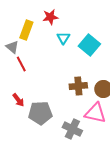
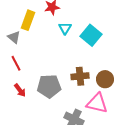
red line: (21, 64) -> (16, 63), moved
gray pentagon: (40, 113) -> (49, 86), moved

